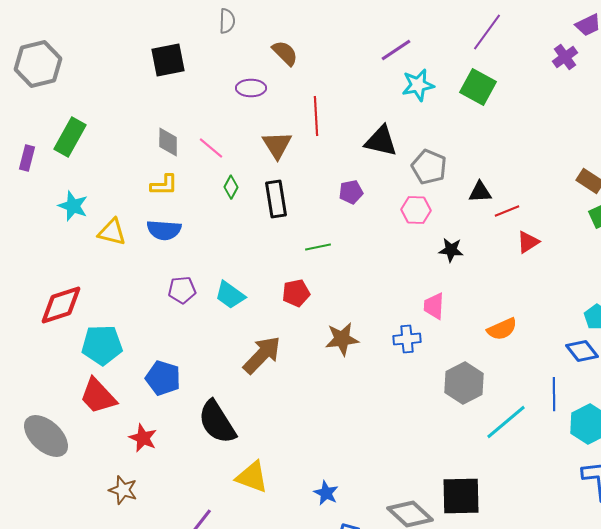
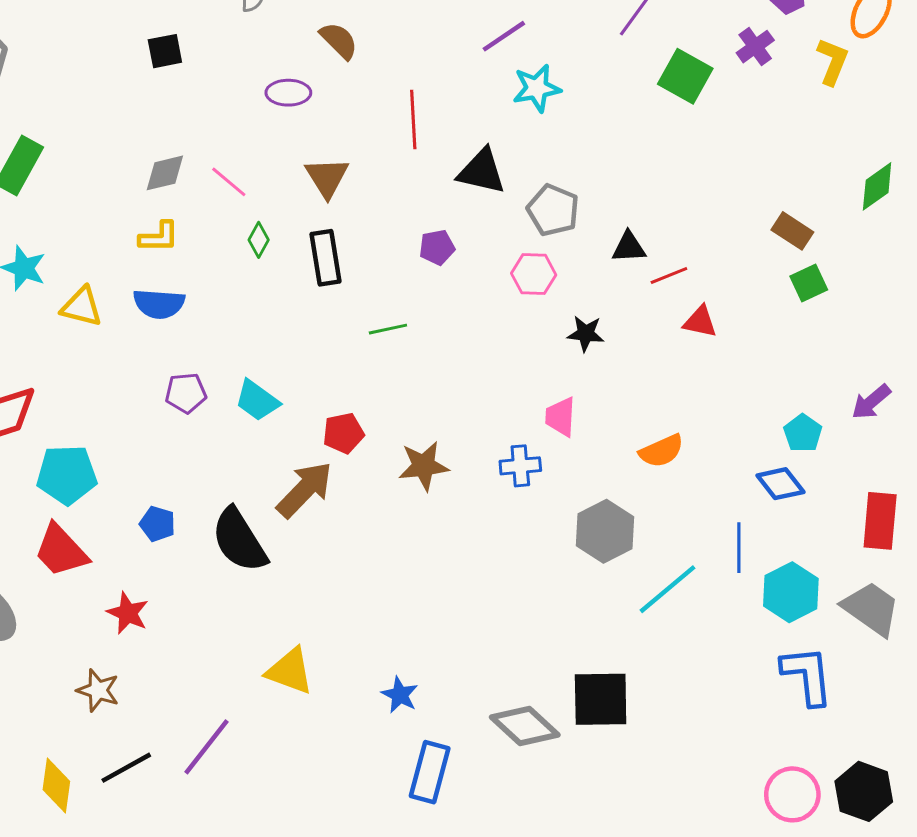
black square: (168, 60) -> (165, 51), size x0.7
green square: (478, 87) -> (685, 76), moved
red line: (316, 116) -> (413, 119), moved
gray diamond: (168, 142) -> (165, 173), turned 76
red triangle: (528, 242) -> (700, 322), turned 45
red pentagon: (296, 293) -> (343, 433), moved
blue pentagon: (163, 378) -> (157, 524), size x0.7
black semicircle: (217, 422) -> (239, 540), moved

